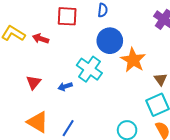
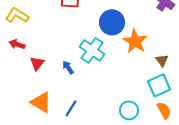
red arrow: (41, 39) -> (17, 44), moved
blue arrow: (65, 86) -> (68, 67), turned 72

